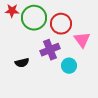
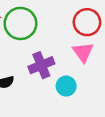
red circle: (61, 24) -> (87, 22), moved

